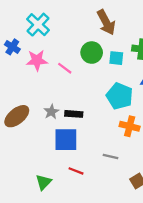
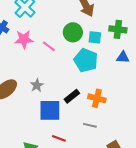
cyan pentagon: (120, 96) -> (86, 60), moved
black rectangle: (74, 114) -> (72, 96), moved, turned -42
orange cross: (130, 126) -> (97, 98), moved

